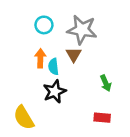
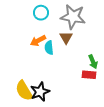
orange arrow: (40, 58) -> (38, 41), turned -119
black star: (55, 92) -> (40, 92), moved
red rectangle: (102, 118) -> (89, 75), moved

